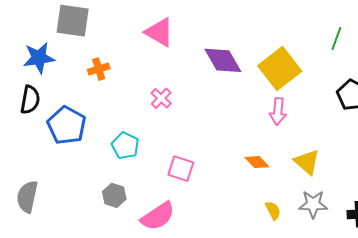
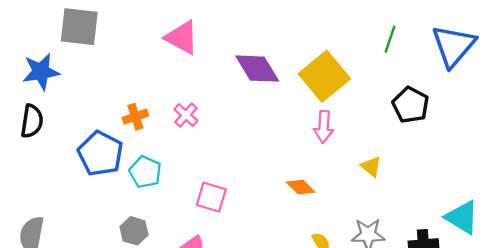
orange cross: (99, 69) -> (135, 117), moved
blue pentagon: (67, 125) -> (100, 153), moved
yellow triangle: (307, 162) -> (371, 166), moved, size x0.7

